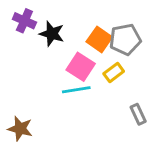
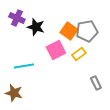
pink square: (81, 67) -> (56, 50), turned 30
cyan line: (76, 90) -> (24, 66), moved

